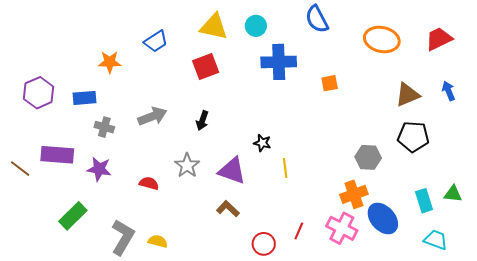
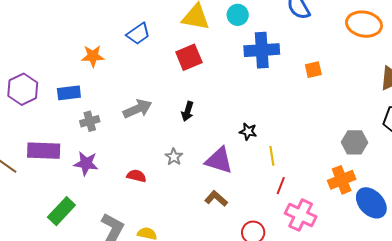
gray cross: (104, 127) -> (90, 121), turned -30
gray star: (187, 165) -> (174, 157), size x0.7
pink cross: (342, 228) -> (301, 215), moved
red line: (299, 231) -> (281, 186), moved

